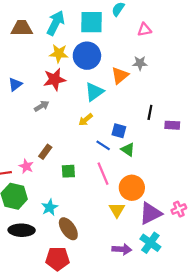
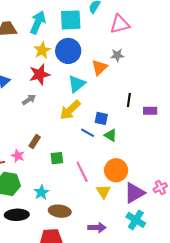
pink triangle: (144, 30) -> (120, 24), size x1.5
yellow star: (59, 53) -> (42, 50), turned -30
yellow arrow: (86, 120) -> (70, 110), size x1.6
pink line: (103, 174) -> (82, 172), moved
brown ellipse: (68, 229) -> (60, 211), turned -45
purple arrow: (122, 249) -> (97, 228), moved

